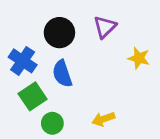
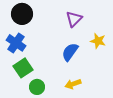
black circle: (59, 33) -> (22, 14), moved
blue semicircle: (62, 74) -> (70, 52), moved, turned 54

